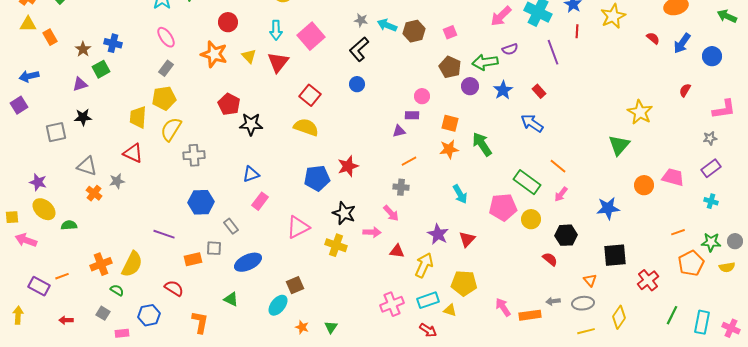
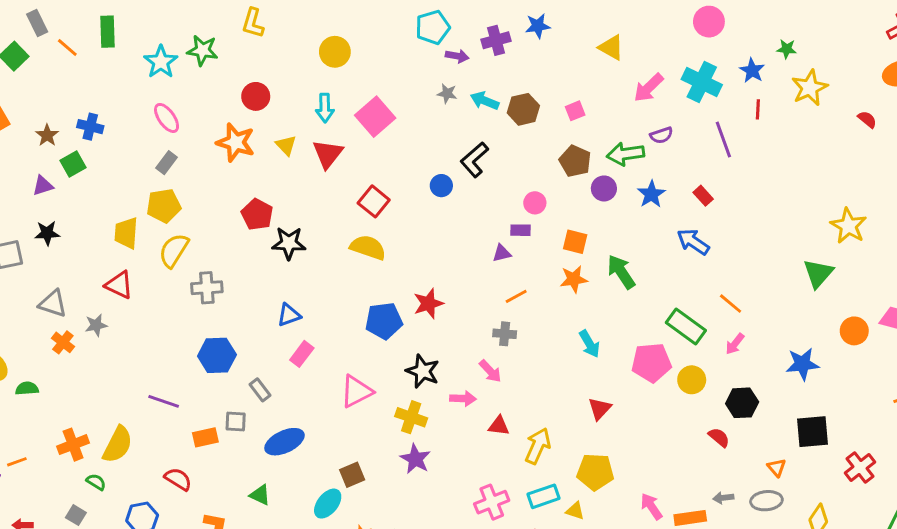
black L-shape: (359, 49) -> (474, 160), moved
purple star: (438, 234) -> (415, 459), moved

